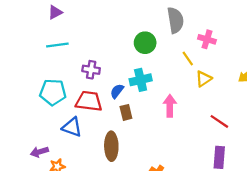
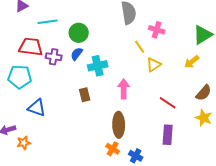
green circle: (145, 43) -> (79, 33), moved
cyan line: (57, 45) -> (48, 22), moved
blue semicircle: (117, 91) -> (77, 54), moved
red trapezoid: (89, 101) -> (31, 47), moved
brown ellipse: (111, 146) -> (119, 125), moved

